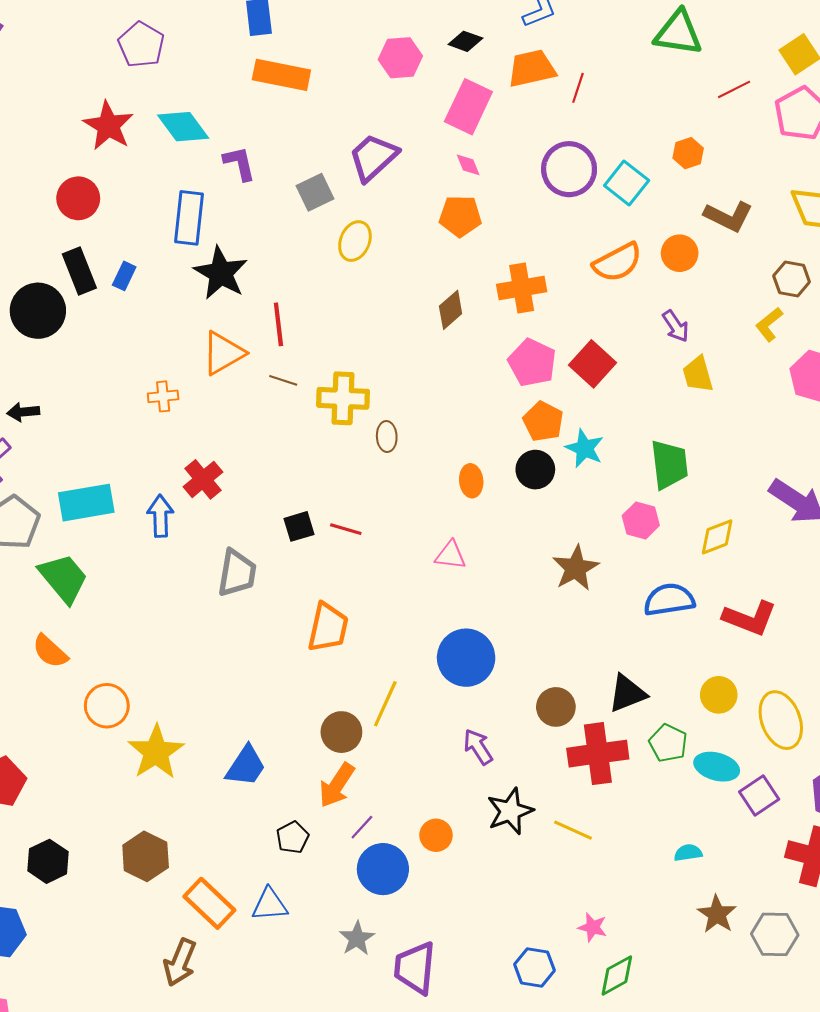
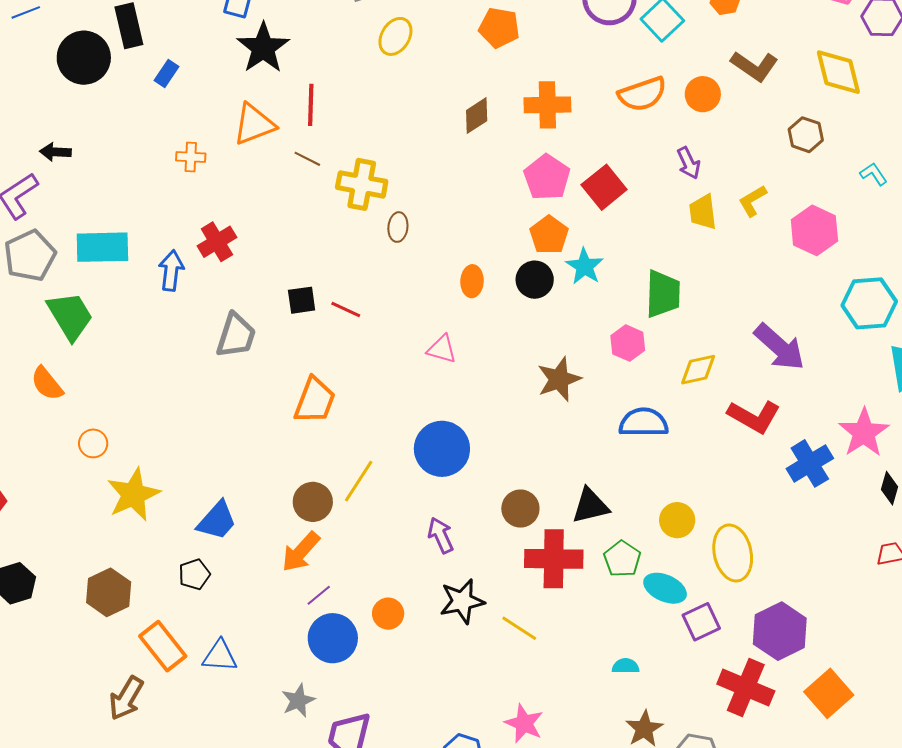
blue rectangle: (124, 276) -> (166, 74), moved
yellow L-shape: (769, 324) -> (753, 201), moved
red L-shape: (750, 618) -> (754, 417), moved
orange circle: (107, 706) -> (93, 443), size x0.7
black pentagon: (293, 837) -> (194, 574), moved
pink star: (593, 927) -> (524, 723), size x1.4

